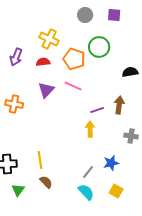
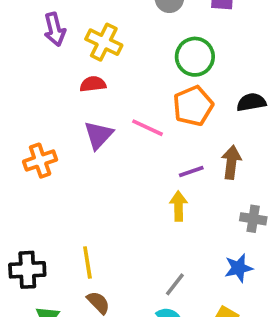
purple arrow: (16, 57) -> (55, 29), moved, turned -36
orange pentagon: (74, 59) -> (193, 106), moved, turned 30
orange cross: (14, 104) -> (40, 161), turned -30
blue star: (111, 163) -> (239, 268), moved

